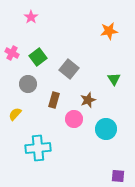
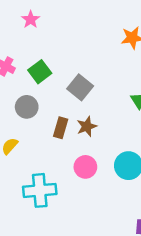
brown star: (88, 100) -> (87, 126), moved
pink circle: (74, 119) -> (85, 167), moved

